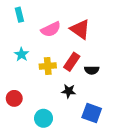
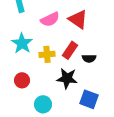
cyan star: (22, 54) -> (22, 43), size x1.5
black star: (69, 91) -> (67, 78), size x1.5
red circle: (14, 98) -> (22, 80), moved

